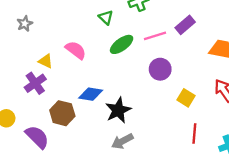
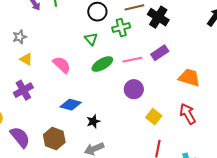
yellow triangle: (46, 61) -> (26, 59), moved
black star: (118, 110) -> (93, 121), size x0.6
brown hexagon: (62, 113) -> (54, 138), moved

